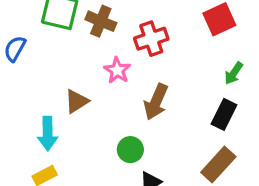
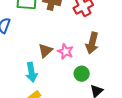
pink star: (117, 70) -> (65, 51), moved

